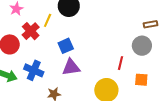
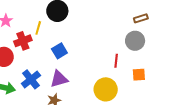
red cross: (31, 31) -> (23, 41), turned 30
purple triangle: (71, 67) -> (59, 79), moved
blue cross: (34, 70) -> (31, 79), turned 36

